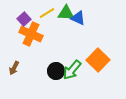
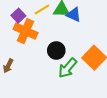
black circle: (56, 71) -> (56, 50), moved

